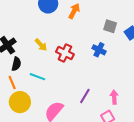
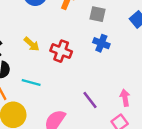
gray square: (110, 26) -> (97, 14), moved
purple line: (85, 96) -> (90, 100), turned -63

